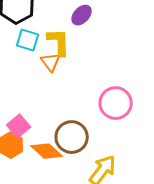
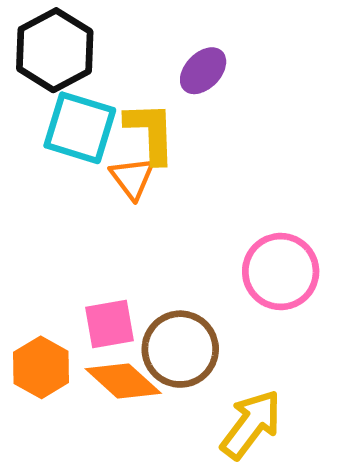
cyan square: (28, 40) -> (80, 128), size x1.4
pink square: (19, 126) -> (110, 324), moved, turned 30

